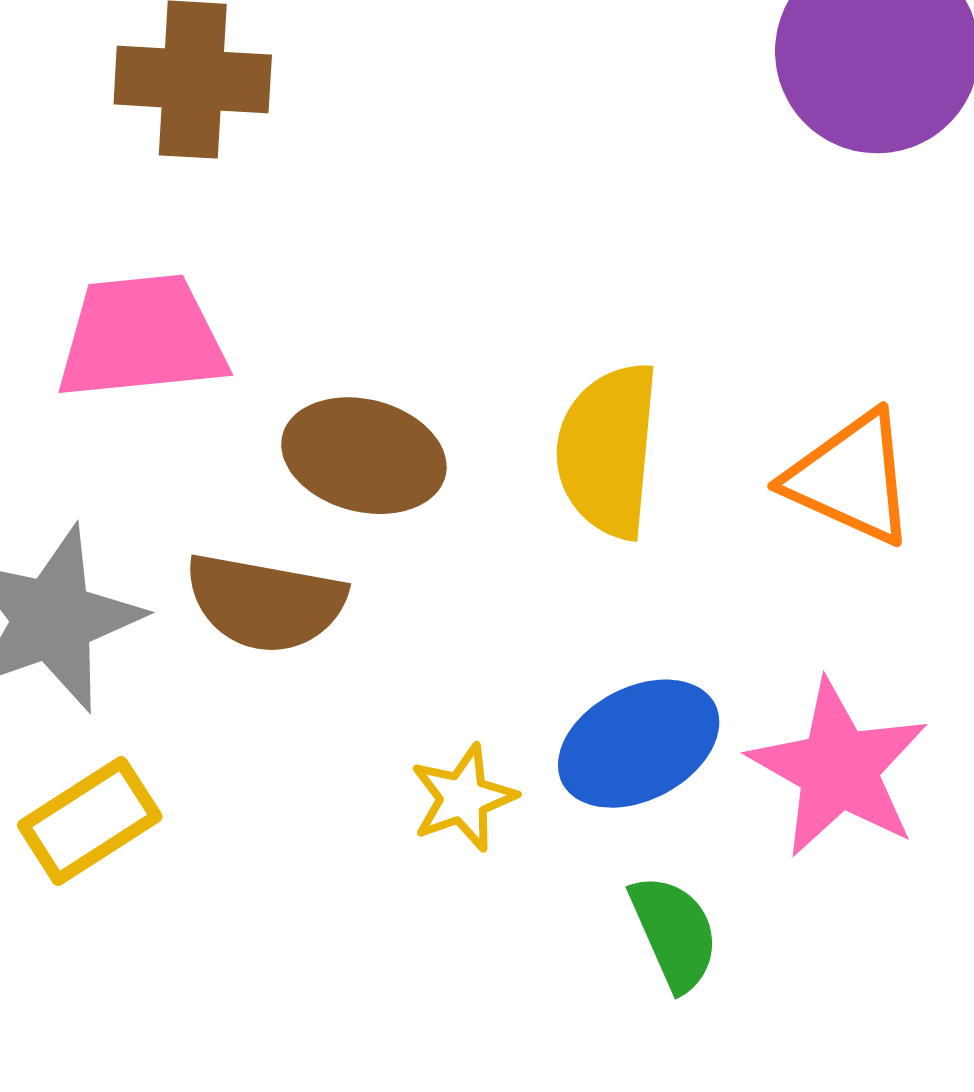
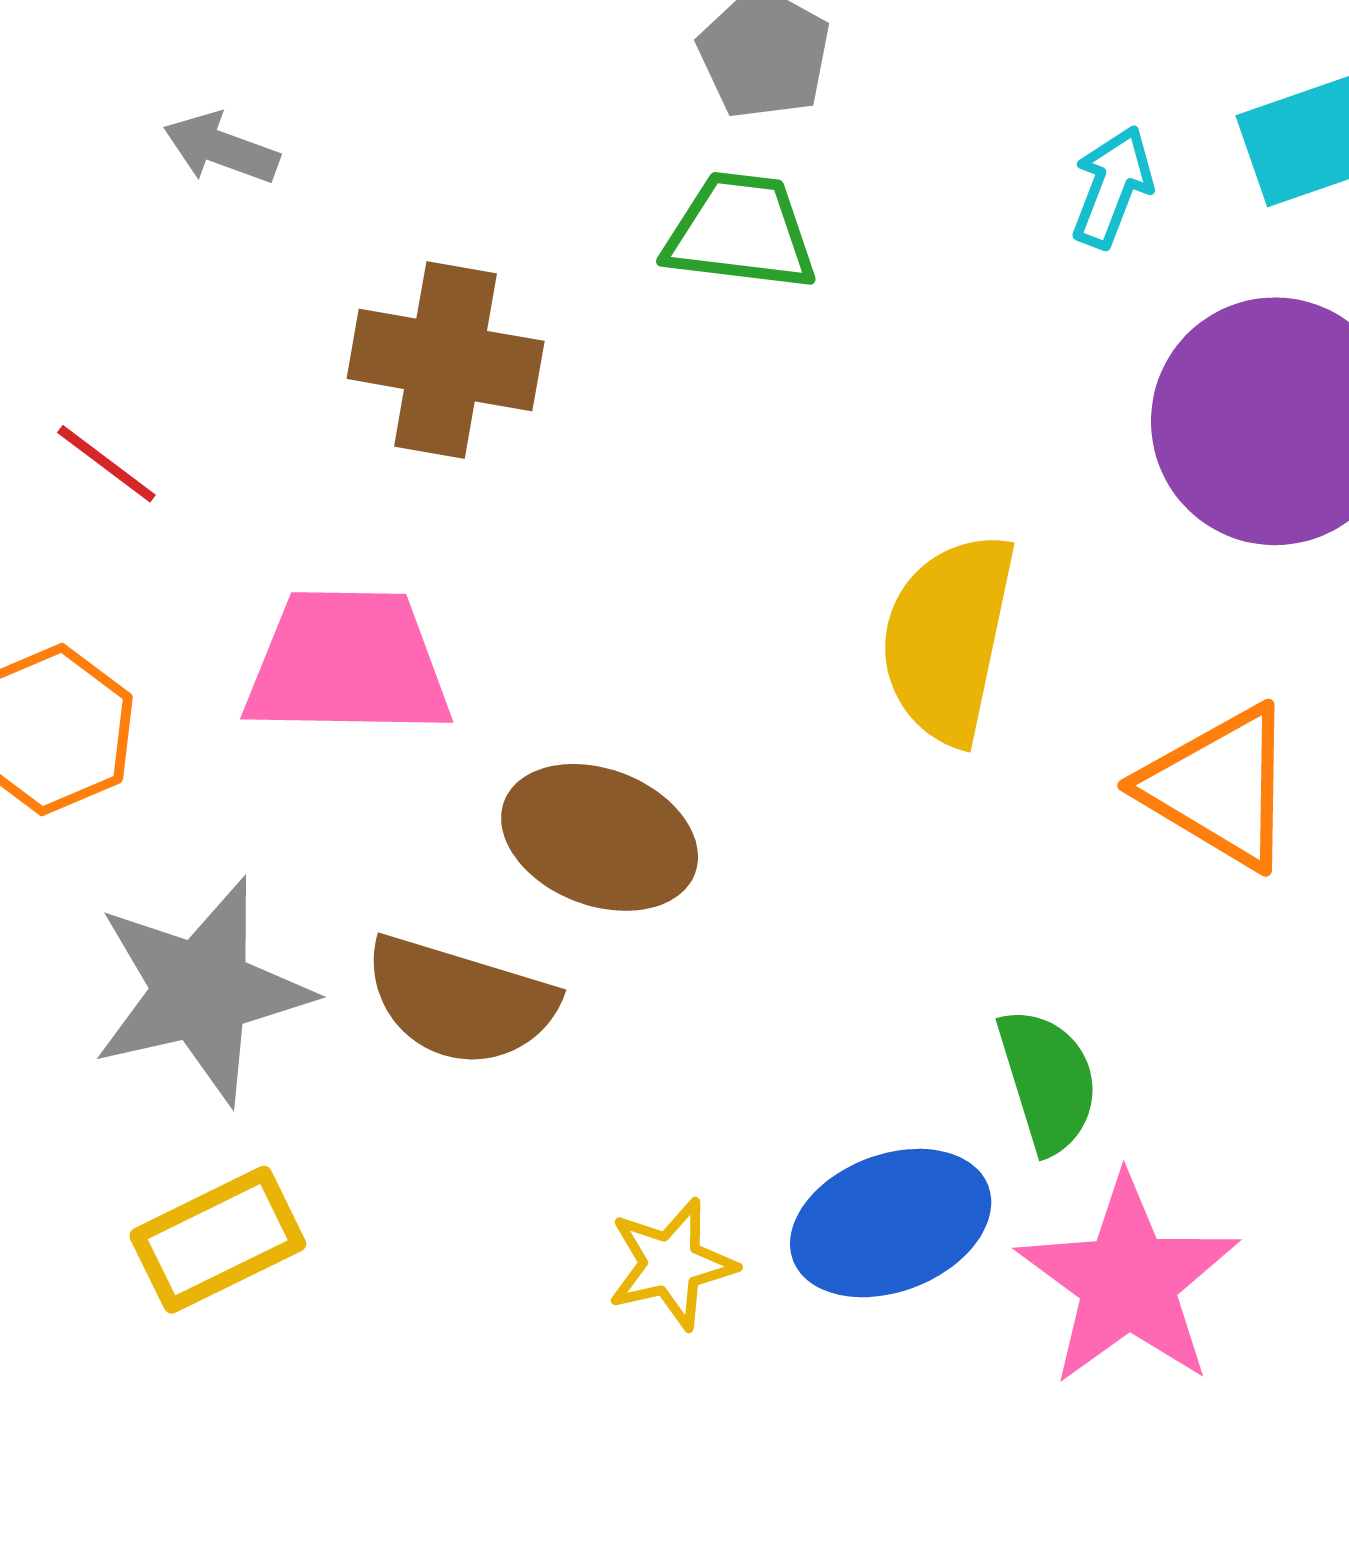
yellow semicircle: (608, 450) -> (948, 638), moved
orange triangle: (851, 478) -> (1219, 787), moved
green semicircle: (674, 933) -> (1048, 1081), moved

